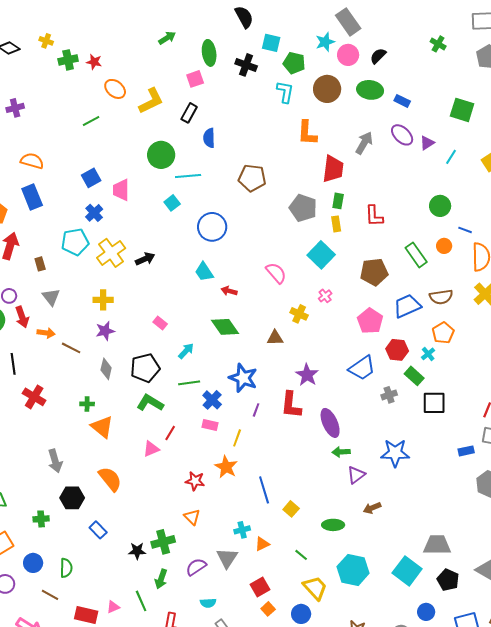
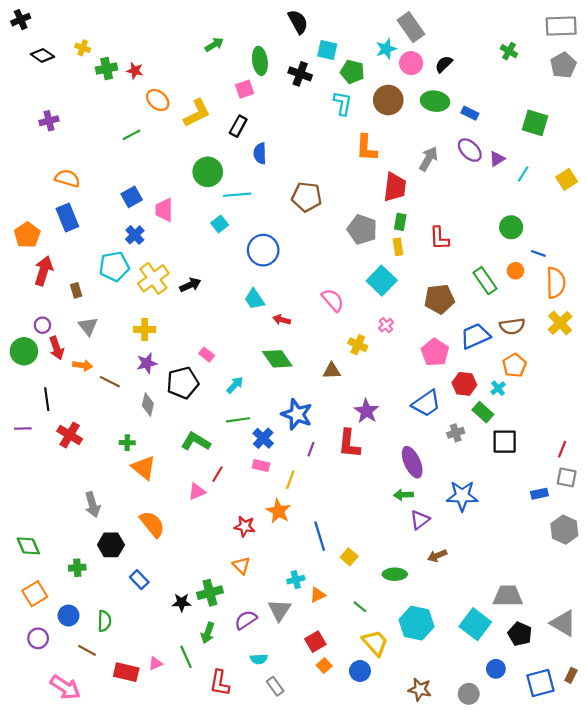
black pentagon: (145, 368) -> (183, 383), moved
purple ellipse: (330, 423) -> (412, 462), moved

